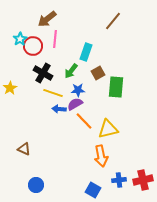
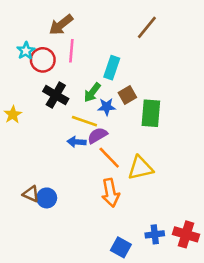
blue star: (78, 90) -> (107, 107), moved
yellow line: (53, 93) -> (84, 121), moved
orange arrow: (101, 156) -> (110, 193), moved
red cross: (143, 180) -> (186, 234), turned 30
blue circle: (36, 185) -> (47, 198), moved

